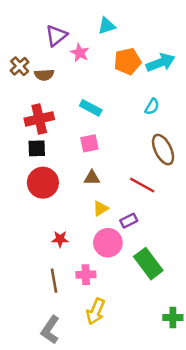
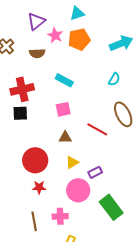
orange pentagon: (127, 61) -> (79, 39), moved
brown semicircle: (44, 75) -> (37, 53), moved
red circle: (43, 183) -> (35, 160), moved
red line: (142, 185) -> (97, 129), moved

